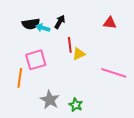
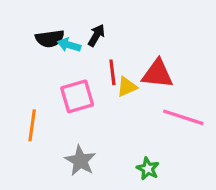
red triangle: (110, 23) -> (157, 74), moved, size x1.5
pink square: (36, 60) -> (77, 96), moved
green star: (76, 105) -> (148, 169), moved

